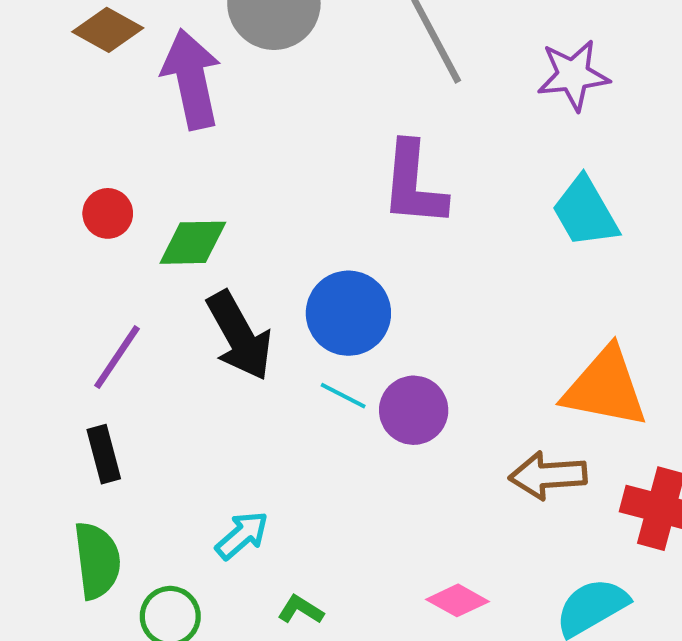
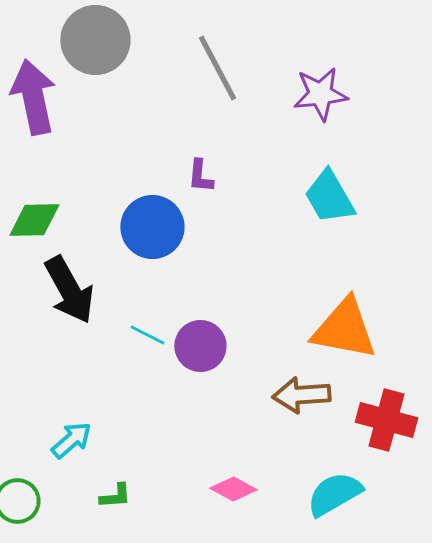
purple L-shape: (414, 184) -> (200, 176), size x0.5
blue circle: (348, 313) -> (152, 227), moved
green L-shape: (301, 610) -> (115, 496), turned 144

